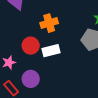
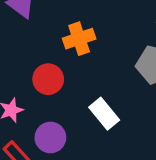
white rectangle: (51, 51) -> (104, 114), moved, turned 66

